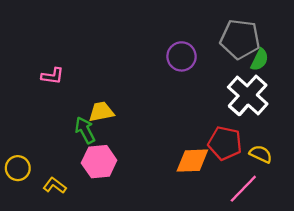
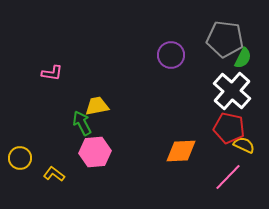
red pentagon: (225, 143) -> (229, 128), moved

